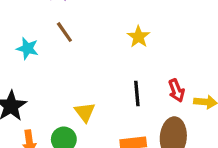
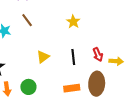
yellow triangle: (85, 112) -> (43, 57), moved, turned 32

